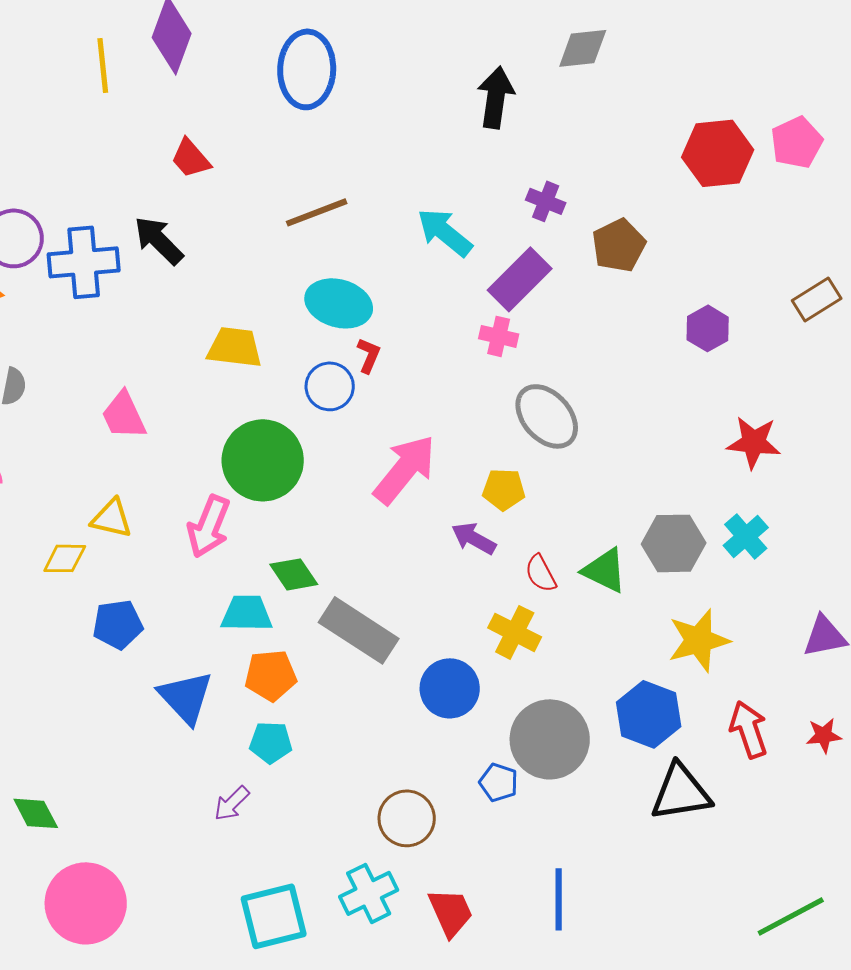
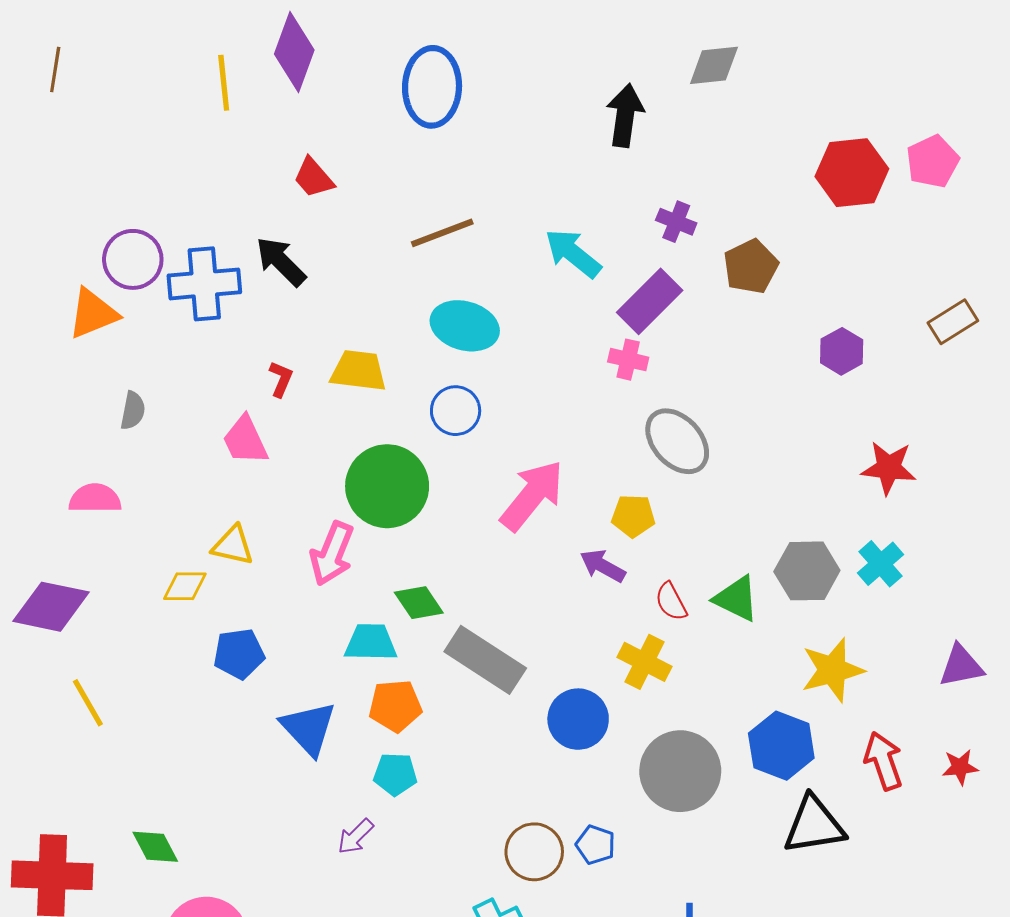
red L-shape: (369, 355) -> (281, 379), moved
blue pentagon: (499, 782) -> (595, 845), moved

